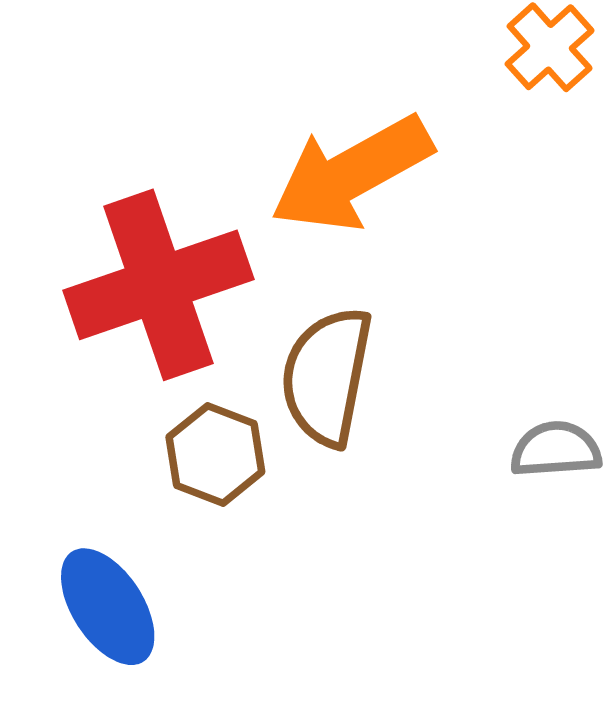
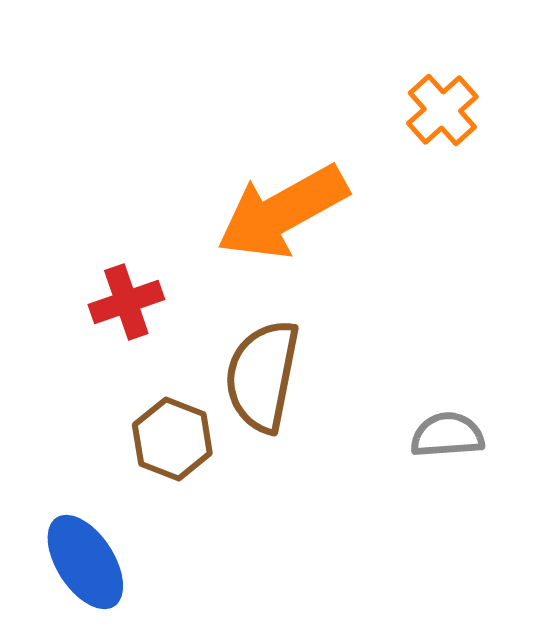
red cross: (158, 285) -> (126, 302), size x0.5

